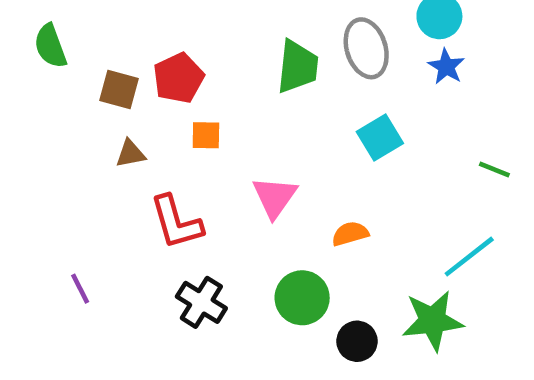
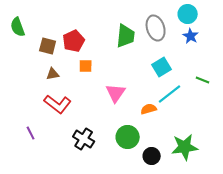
green line: (494, 170) -> (203, 80), moved
red L-shape: (176, 222) -> (58, 104), moved, turned -36
cyan line: (469, 257) -> (170, 94), moved

